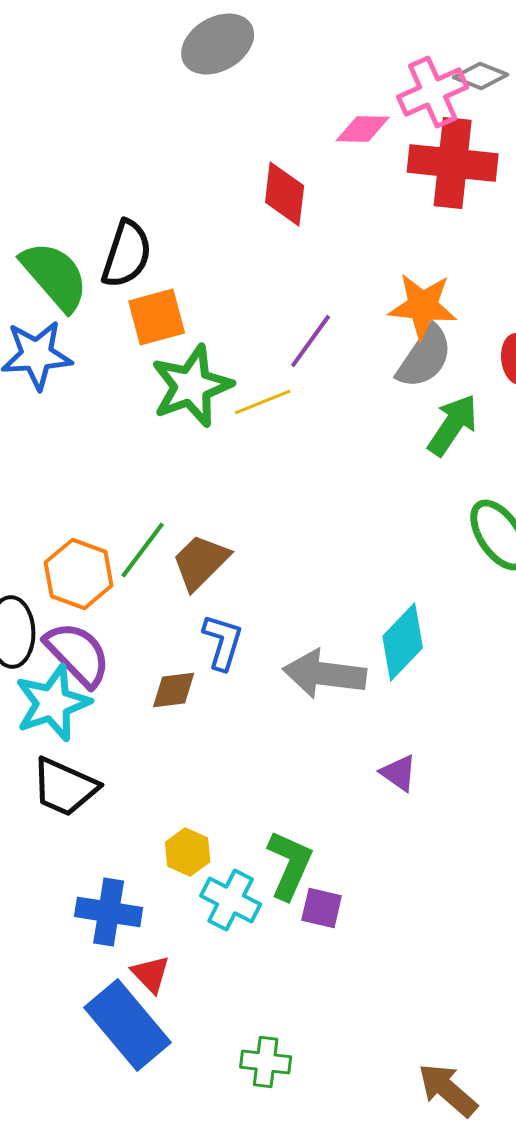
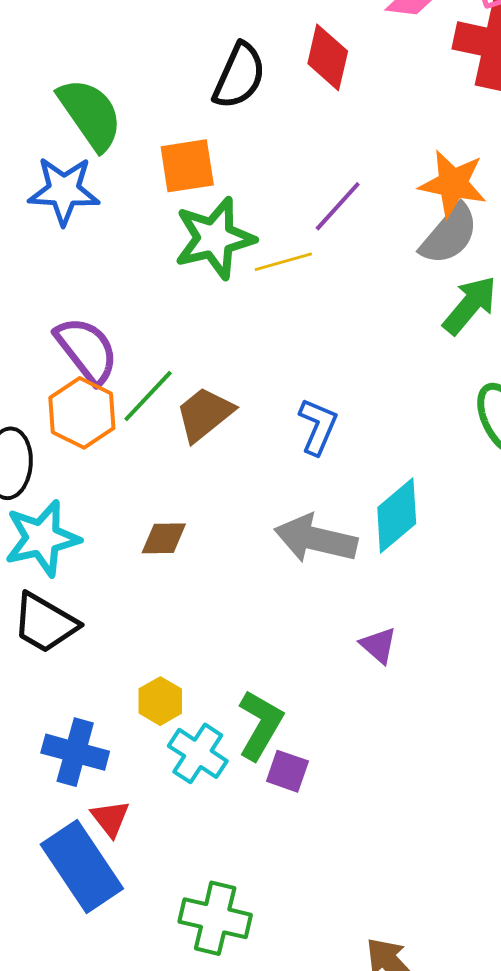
black semicircle: (127, 254) -> (239, 76), moved
blue L-shape: (223, 642) -> (318, 426), moved
purple semicircle: (78, 654) -> (87, 350), moved
green cross: (266, 1062) -> (215, 918), size x1.4

